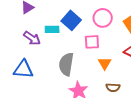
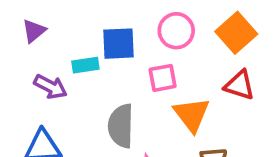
blue square: (71, 20) -> (119, 44), turned -36
orange triangle: (105, 63) -> (192, 115), size x1.5

